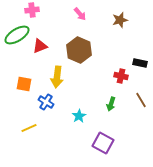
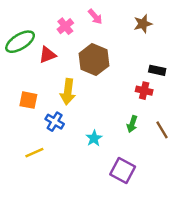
pink cross: (32, 10) -> (65, 26), moved, turned -32
black rectangle: (140, 63) -> (157, 70), moved
brown line: (141, 100) -> (162, 130), moved

